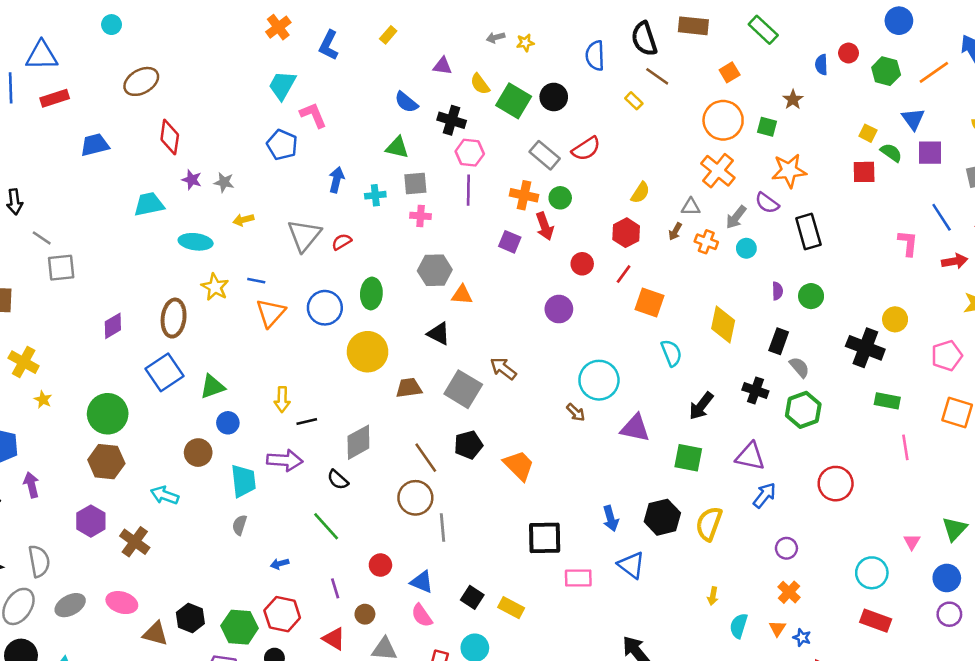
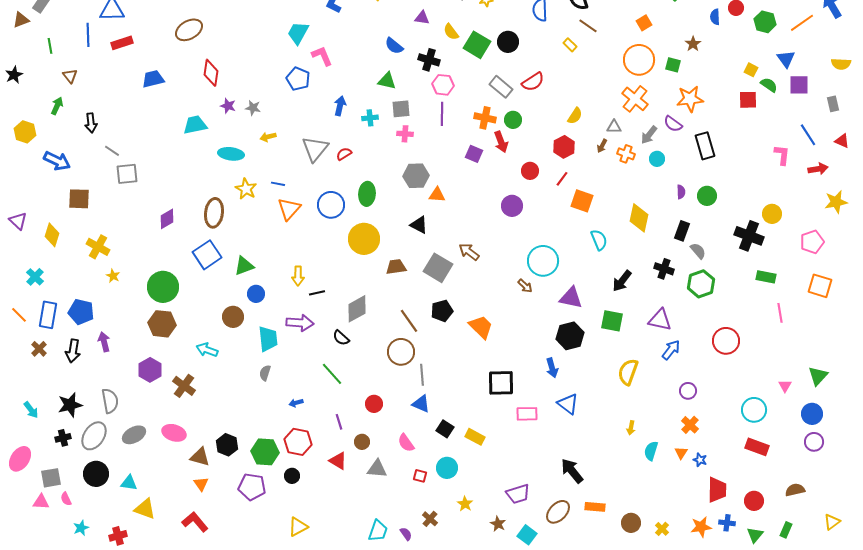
black hexagon: (662, 517) -> (570, 336), moved
blue triangle: (422, 582) -> (421, 404), moved

